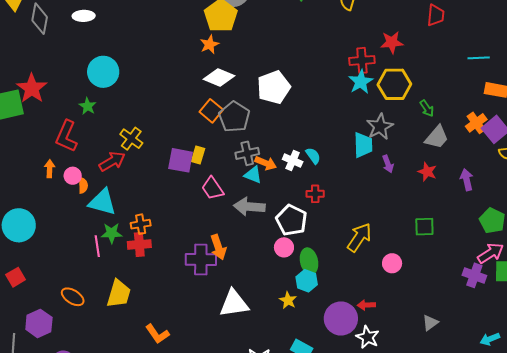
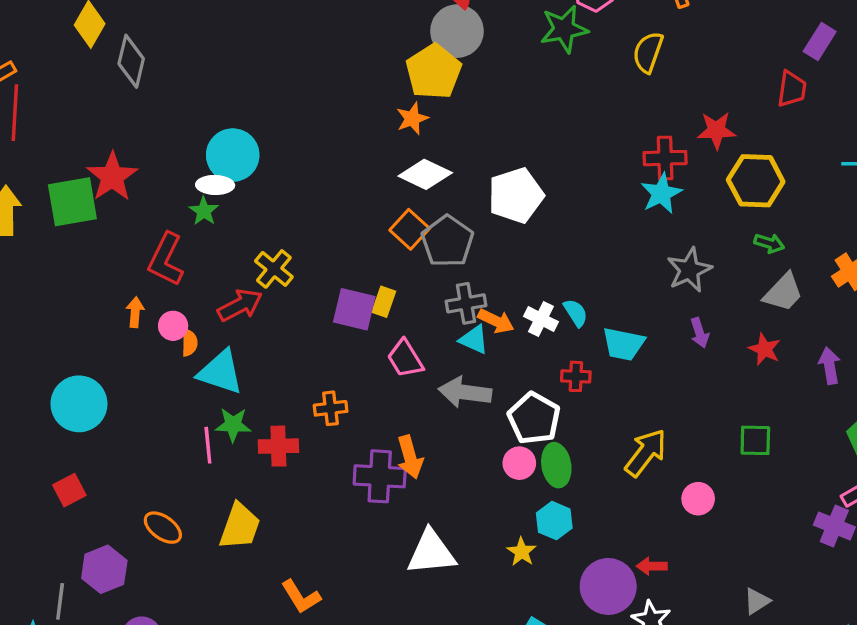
white ellipse: (84, 16) -> (215, 185), moved
yellow hexagon: (394, 84) -> (756, 181), moved
green arrow: (427, 108) -> (769, 243), turned -42
cyan trapezoid: (363, 145) -> (623, 344), moved, turned 100
orange cross: (141, 224) -> (331, 408), moved
green ellipse: (309, 261) -> (556, 465), moved

